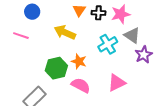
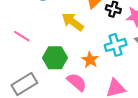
pink line: (21, 36) -> (22, 36), moved
orange star: (79, 61) -> (90, 60), moved

